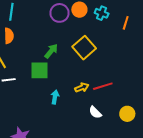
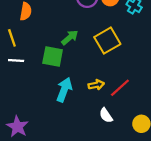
red line: (103, 86) -> (120, 88), turned -36
cyan arrow: (55, 97) -> (64, 90), size x1.5

